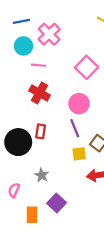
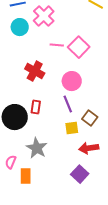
pink line: (38, 65) -> (57, 45), moved
gray star: (42, 175) -> (37, 148), size x1.5
purple square: (57, 203) -> (80, 174), moved
orange rectangle: (32, 215) -> (26, 176), moved

